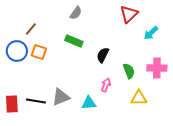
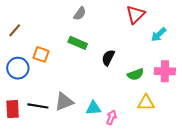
brown line: (31, 29) -> (15, 30), moved
blue circle: (17, 51) -> (18, 68), moved
green semicircle: (129, 71) -> (135, 74), turned 91
pink arrow: (106, 85) -> (111, 117), moved

